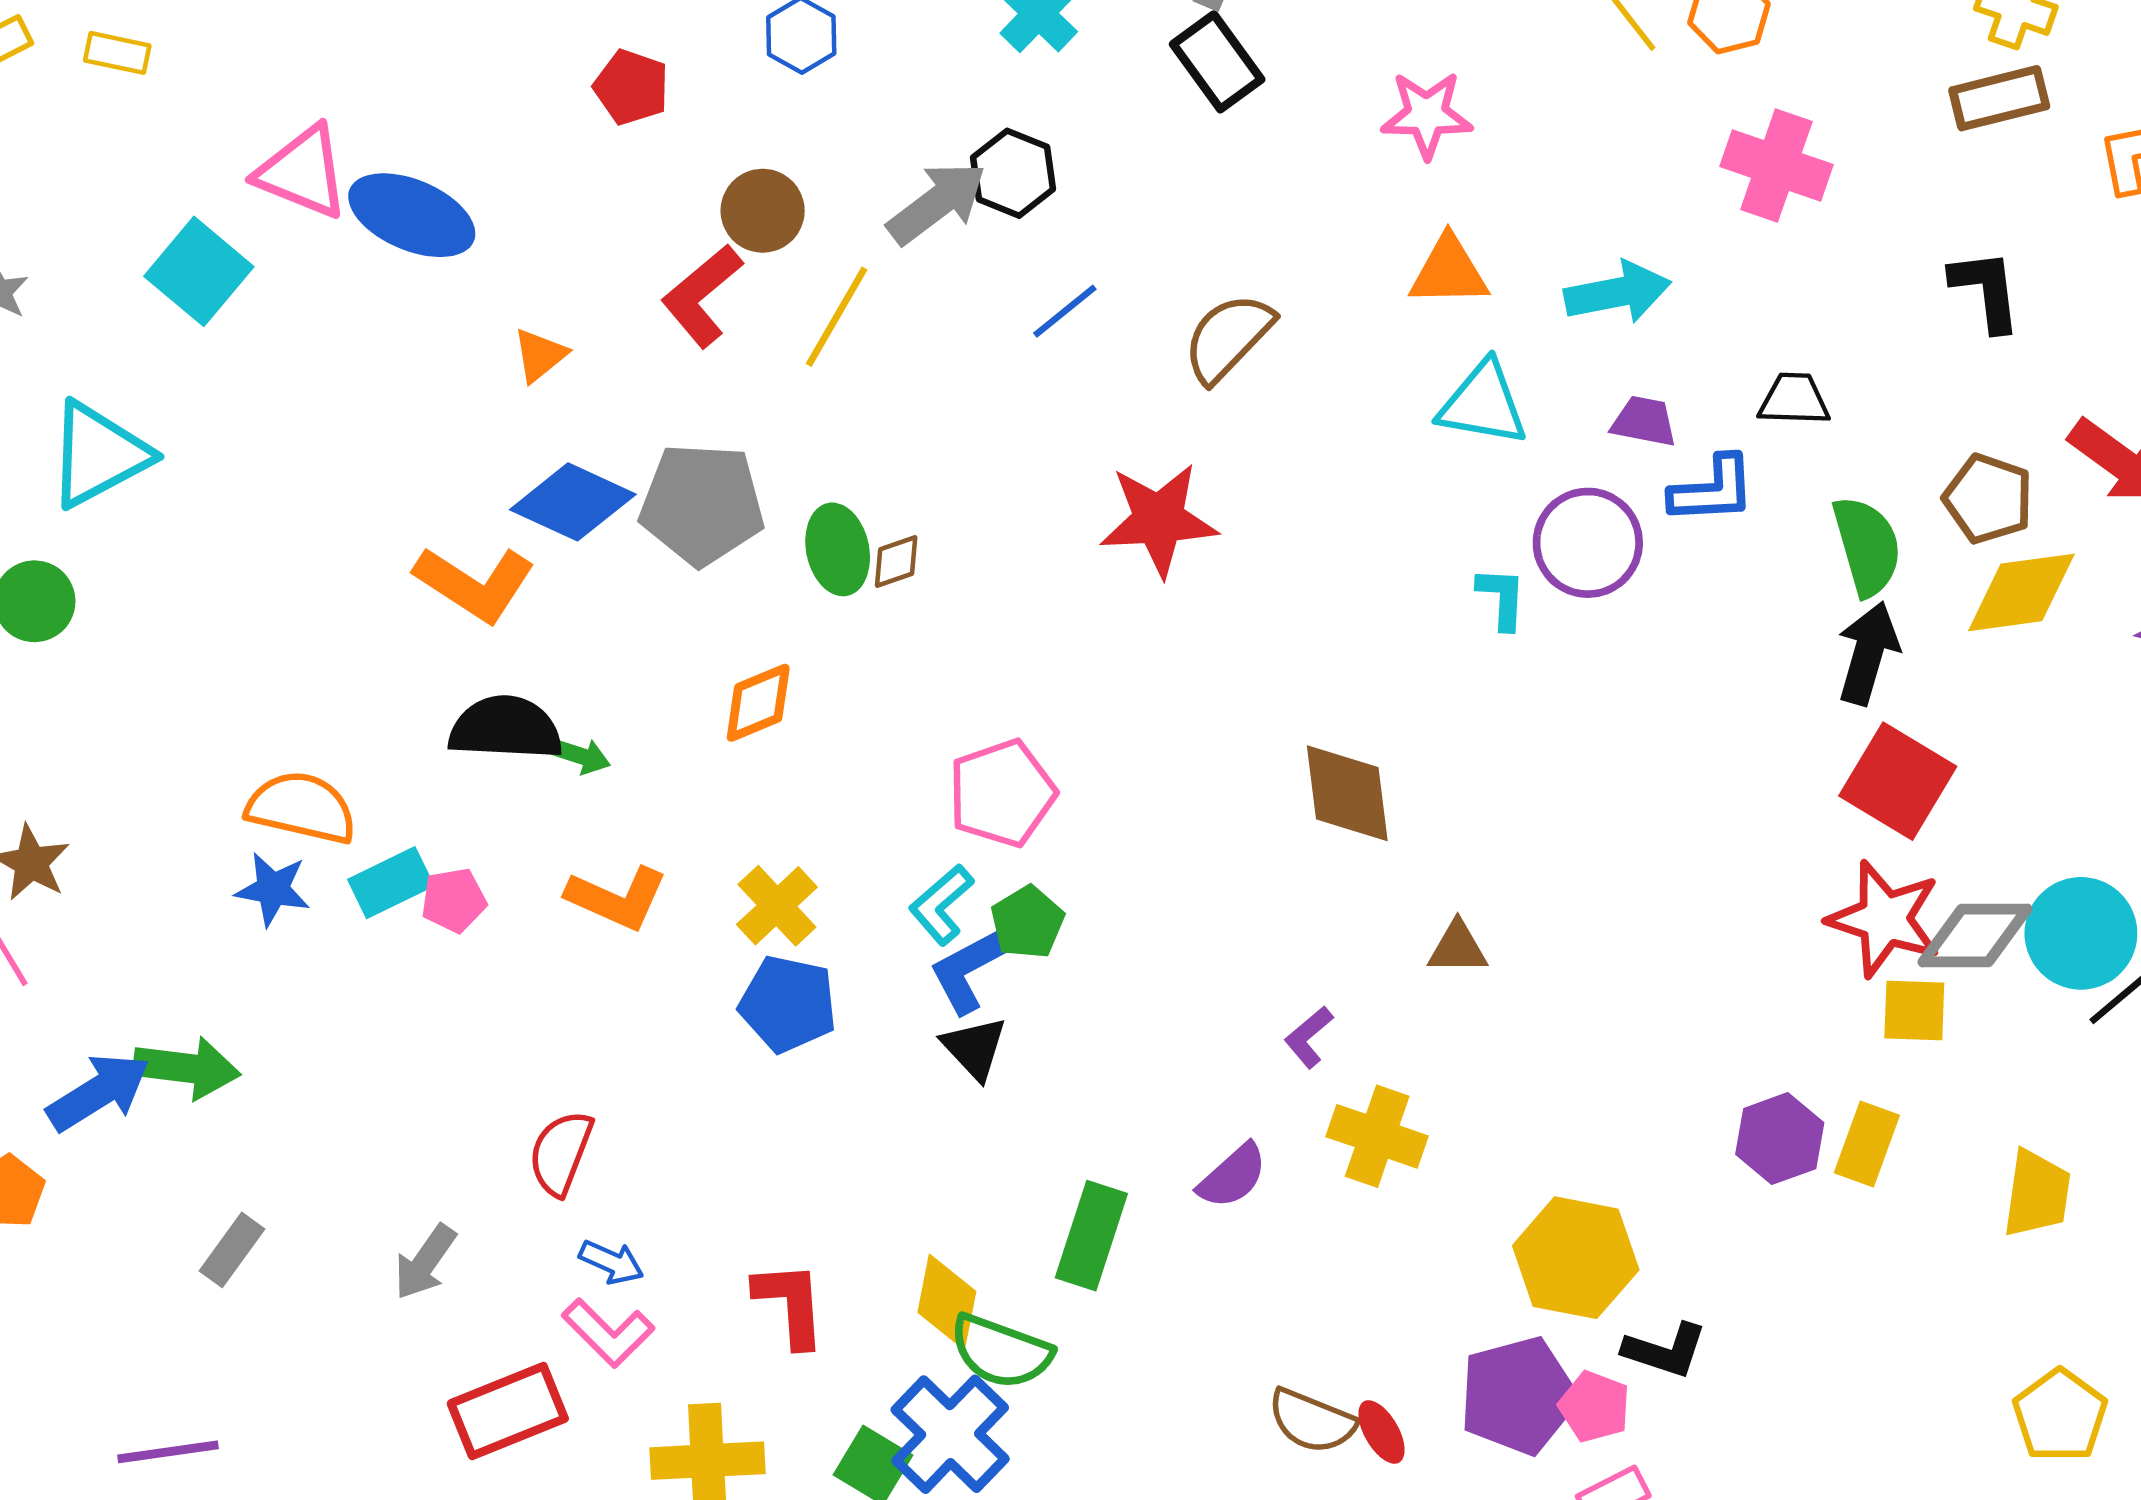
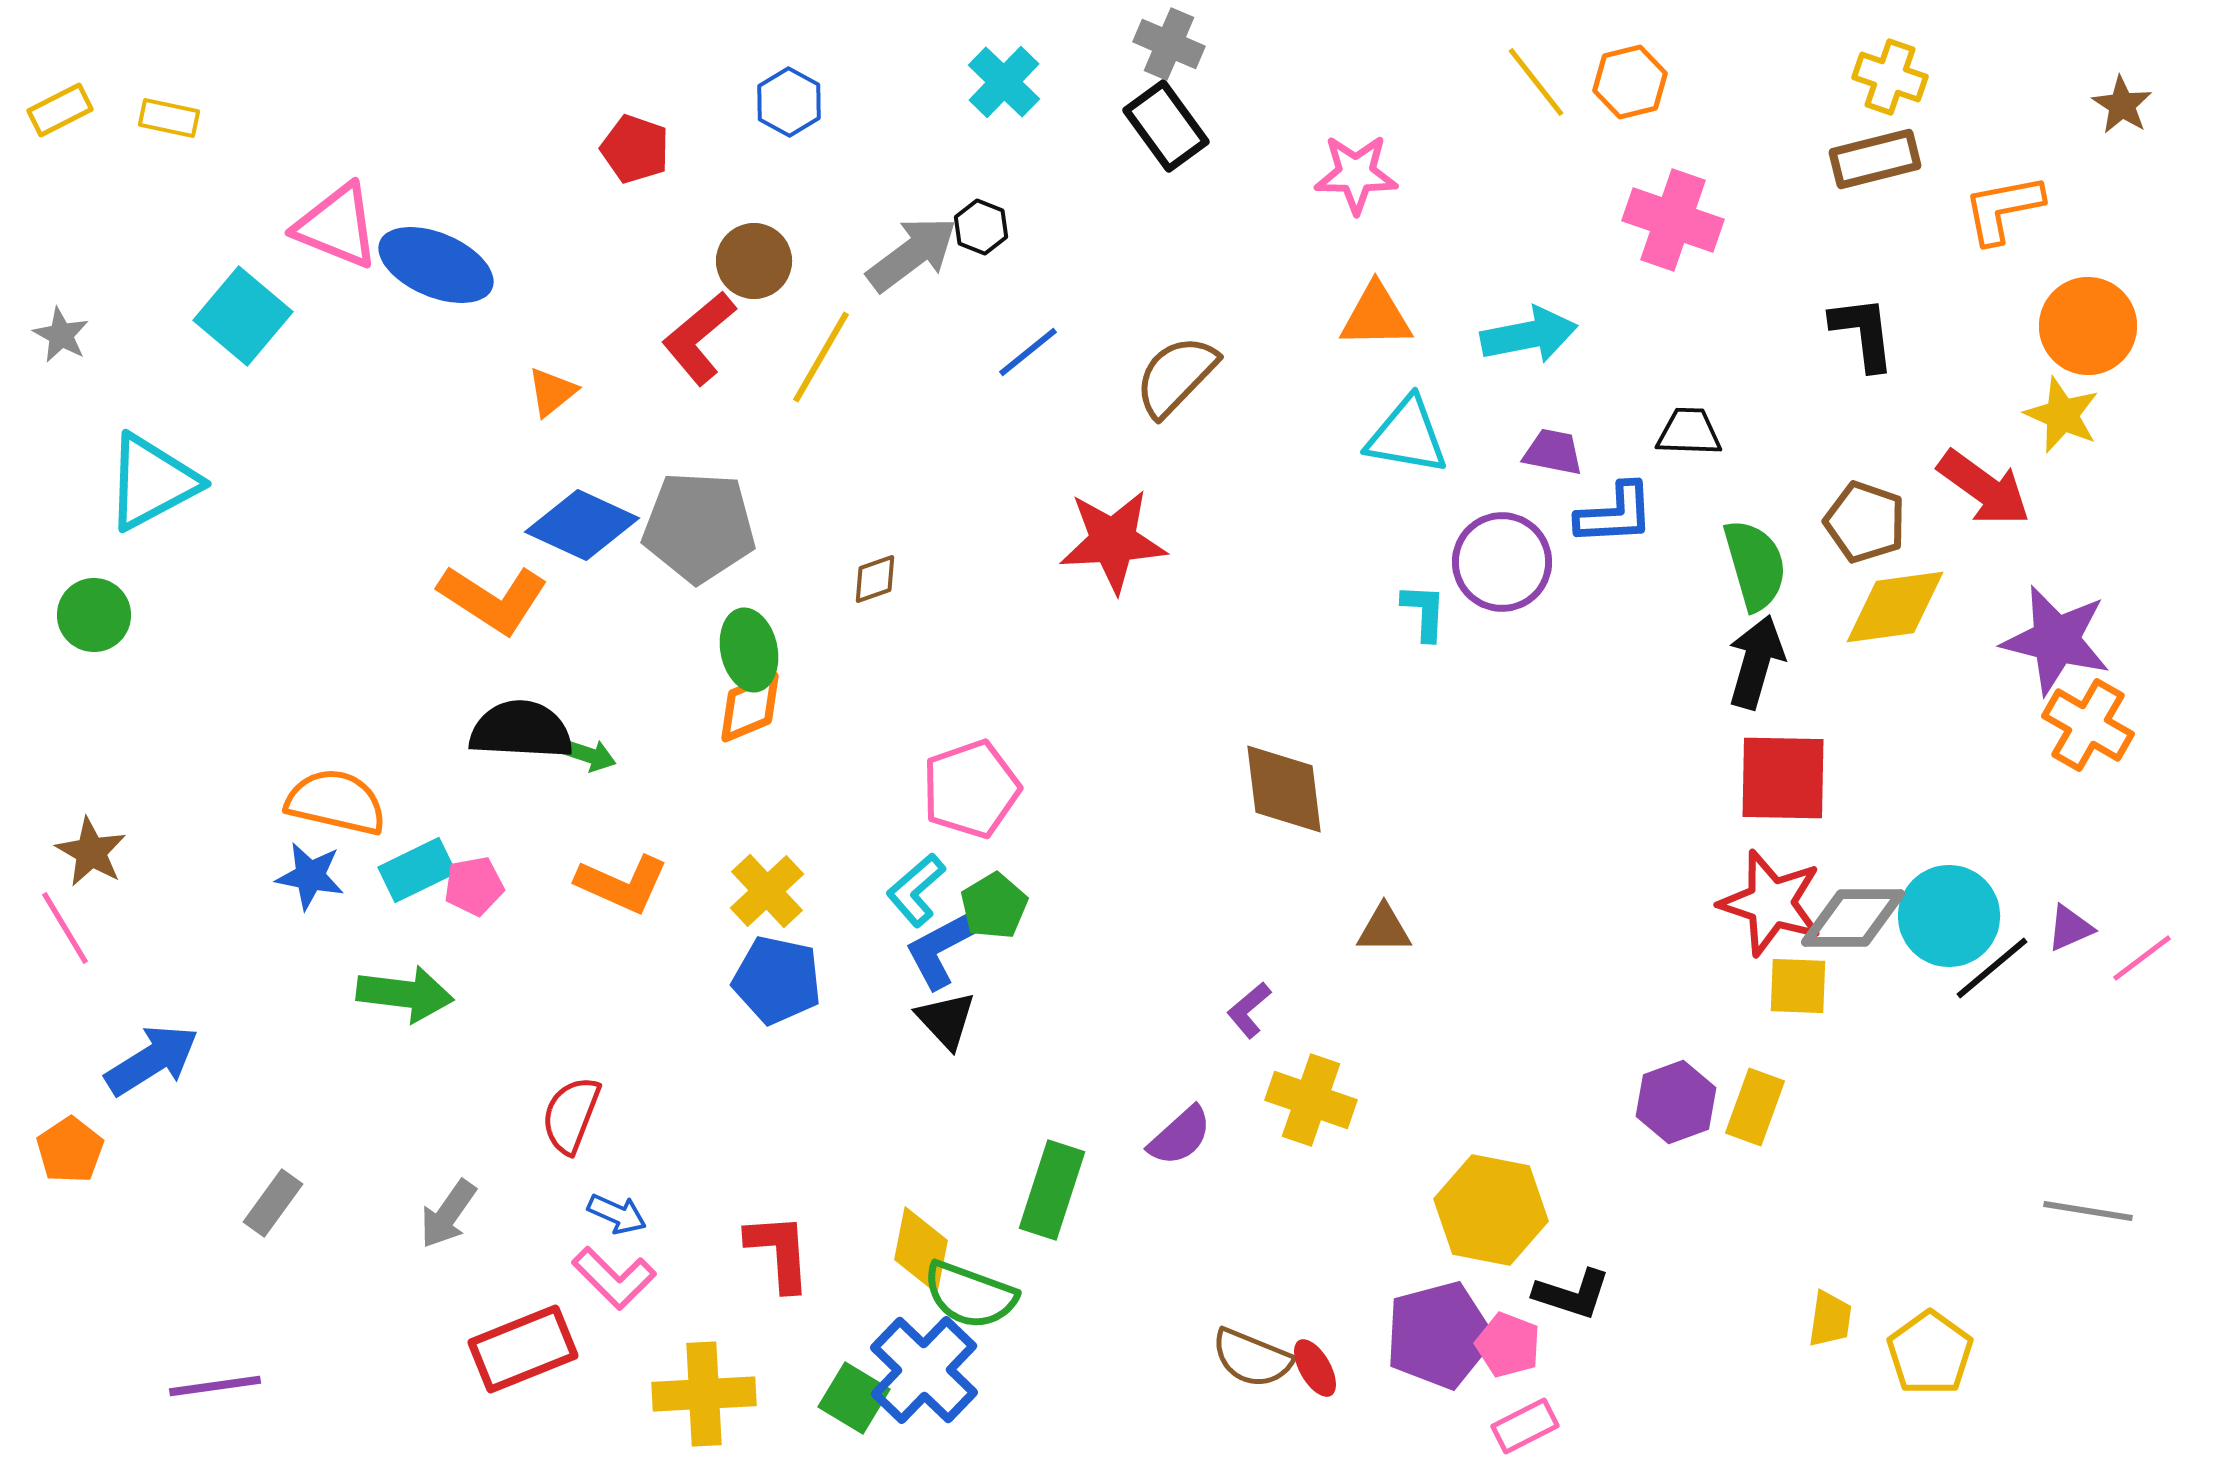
black hexagon: (1013, 173) -> (981, 227), size x0.7
green ellipse: (838, 549) -> (749, 650), moved
red square: (1898, 781) -> (1783, 778), turned -30
green arrow: (187, 1068) -> (405, 994), moved
yellow trapezoid: (2037, 1194) -> (1830, 1319), moved, size x0.7

